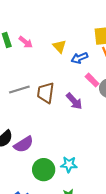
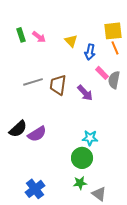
blue arrow: (79, 58) -> (90, 52), turned -56
cyan star: (69, 164) -> (90, 138), moved
green circle: (44, 170) -> (82, 158), moved

